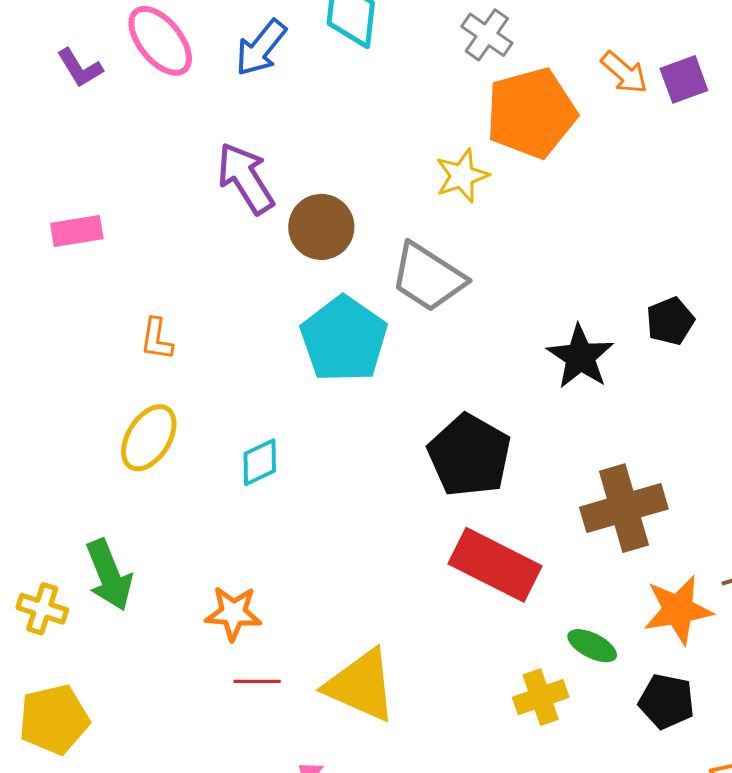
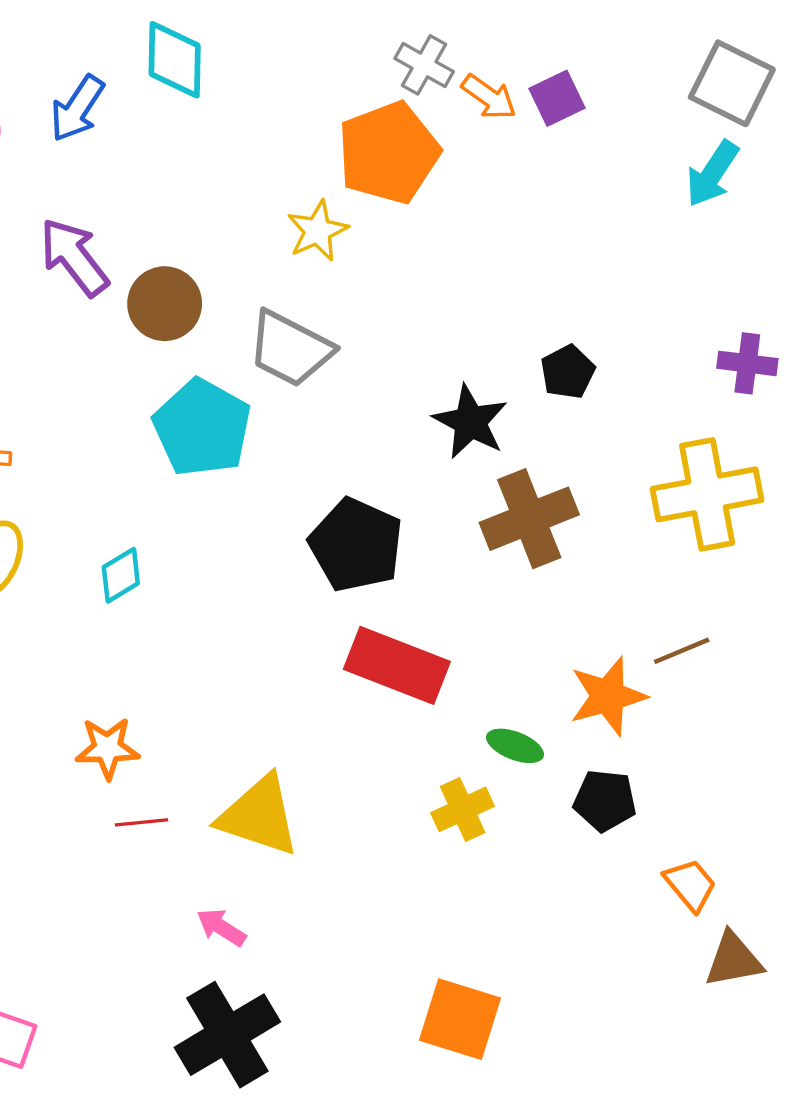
gray cross: (487, 35) -> (424, 65), moved
brown cross: (624, 508) -> (529, 519), moved

